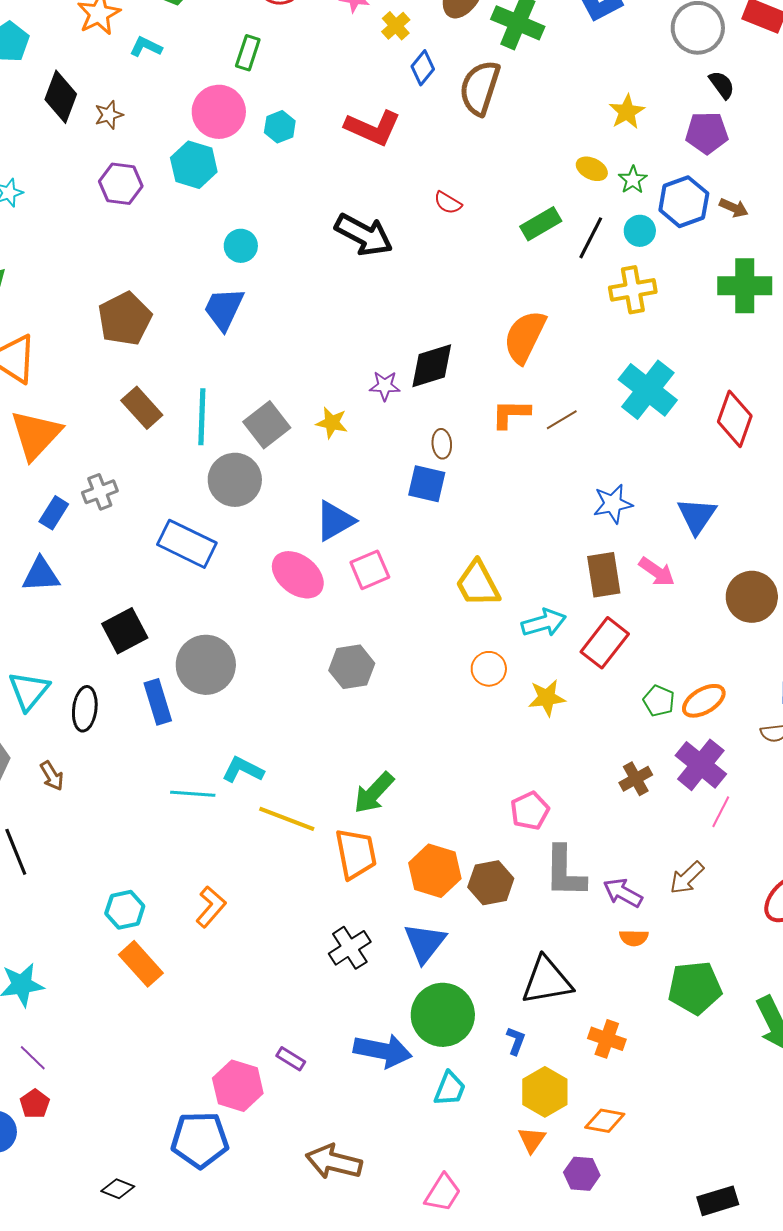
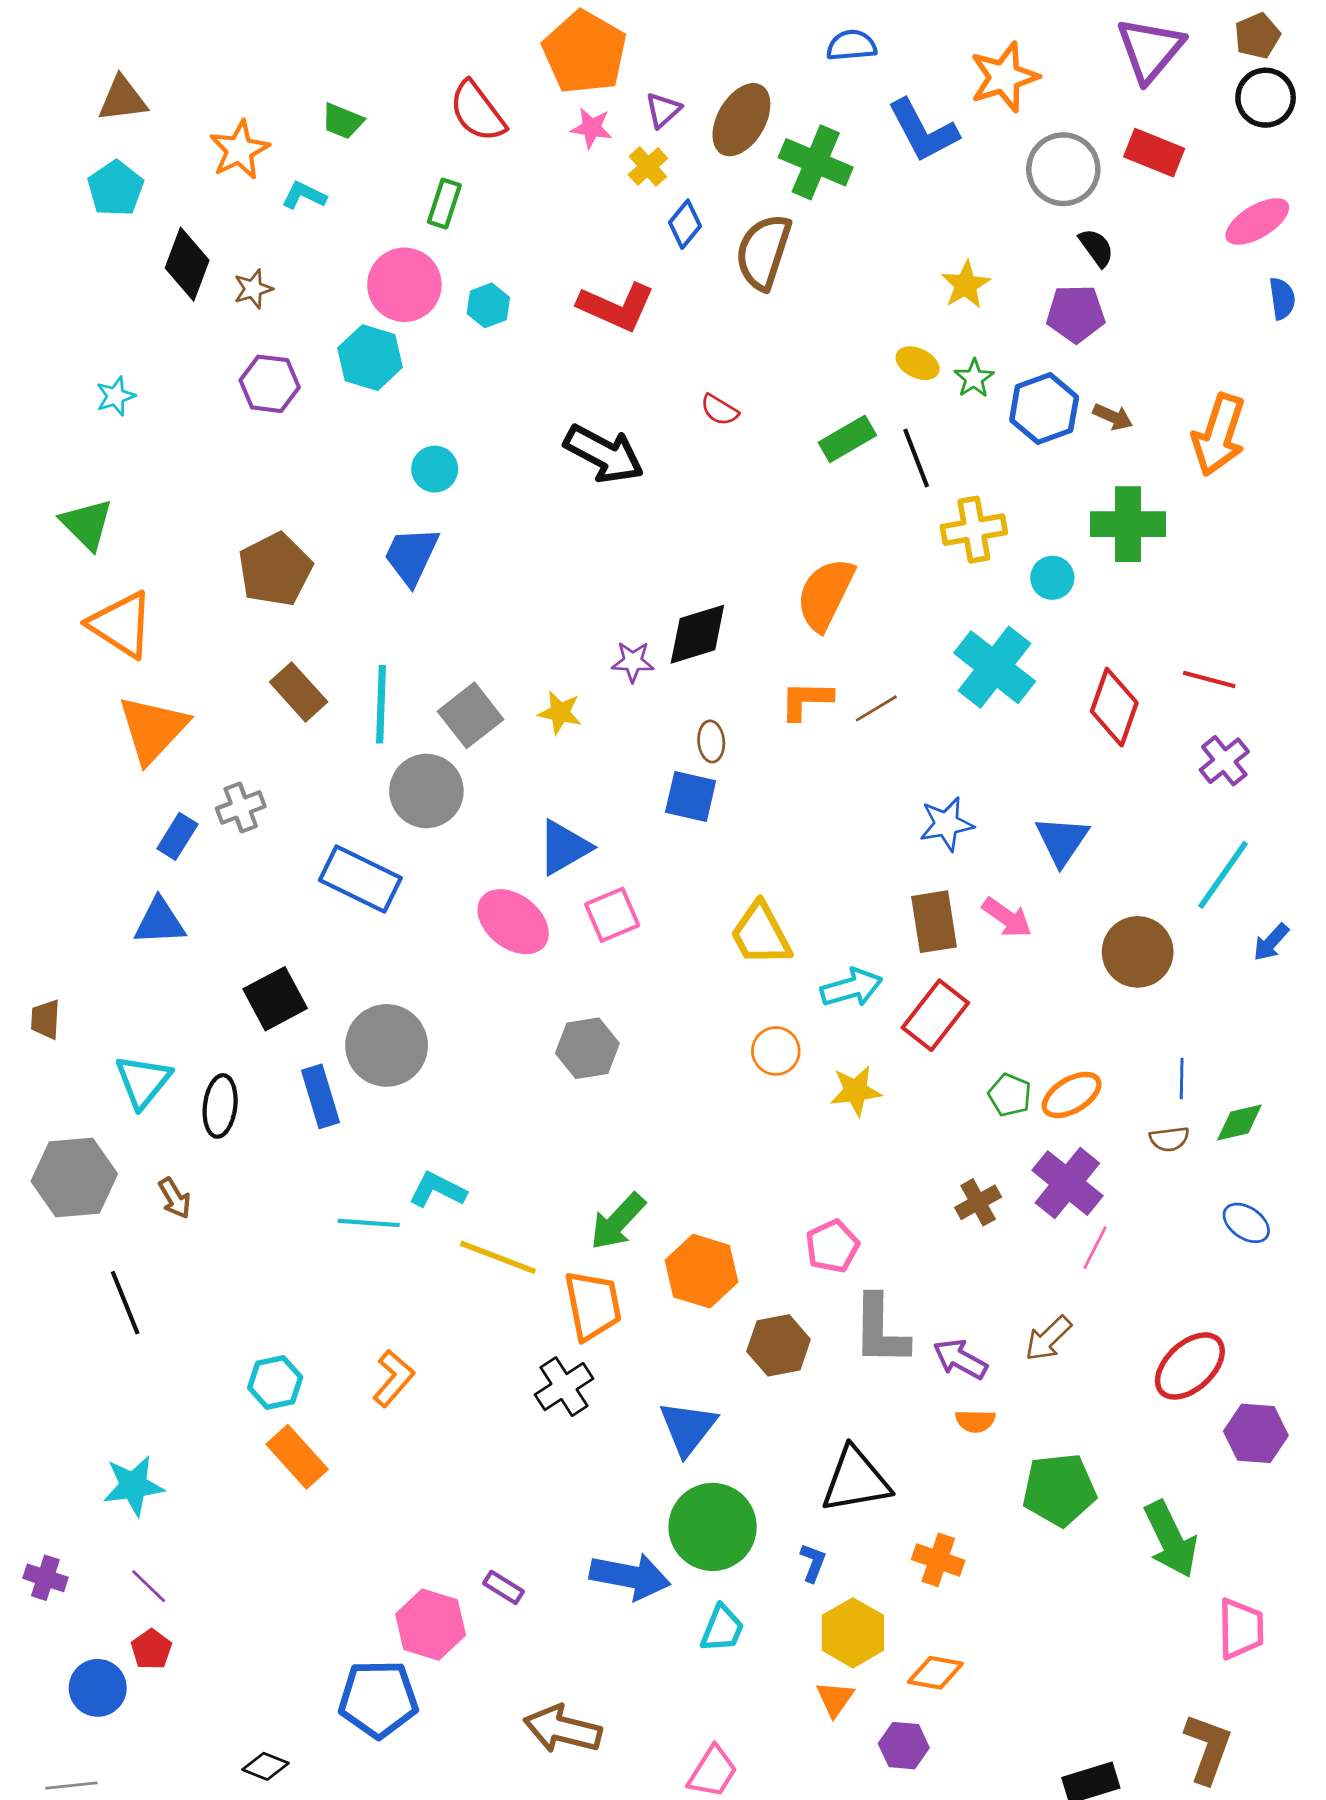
cyan circle: (640, 231) -> (1052, 578), moved
black line: (591, 238) -> (916, 458), turned -48
orange hexagon: (435, 871) -> (702, 1271), moved
black cross: (350, 948) -> (564, 1387), moved

